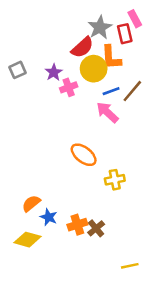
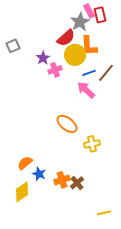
pink rectangle: (135, 19) -> (89, 11), moved
red rectangle: (125, 34) -> (100, 15), moved
gray square: (17, 70) -> (13, 46), moved
yellow diamond: (27, 240) -> (22, 192), turned -50

